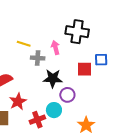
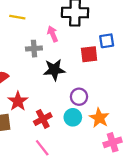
yellow line: (24, 44) -> (17, 17), moved
purple circle: (67, 95) -> (79, 97), moved
cyan circle: (54, 110) -> (73, 117), moved

